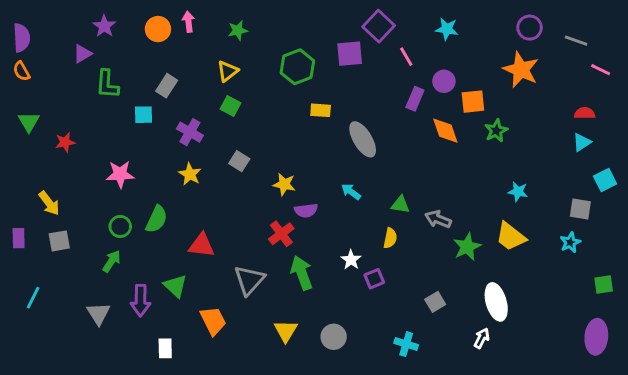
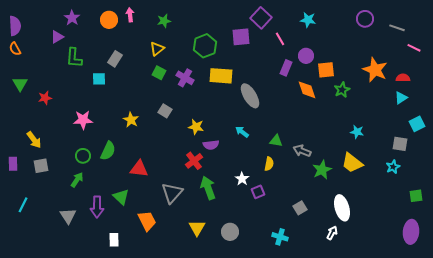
orange star: (521, 70) -> (375, 70), moved
yellow rectangle: (321, 110) -> (221, 76), size x1.6
purple cross: (190, 132) -> (185, 78), moved

